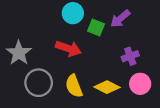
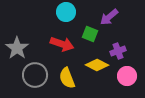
green square: (96, 28) -> (90, 34), moved
yellow diamond: (107, 87) -> (97, 65), moved

